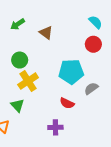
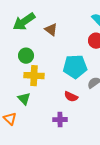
green arrow: (18, 24) -> (24, 22), size x1.6
yellow cross: (28, 81) -> (34, 76), turned 36

